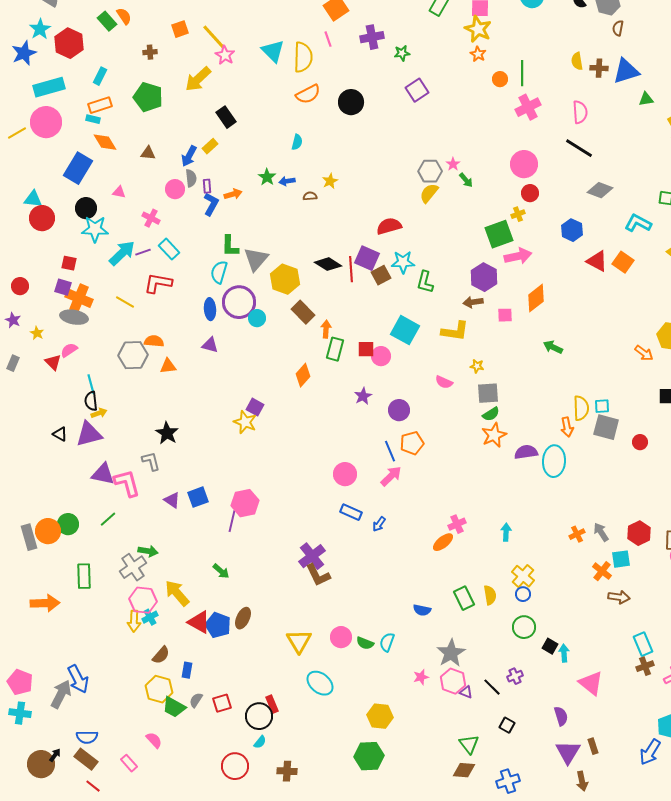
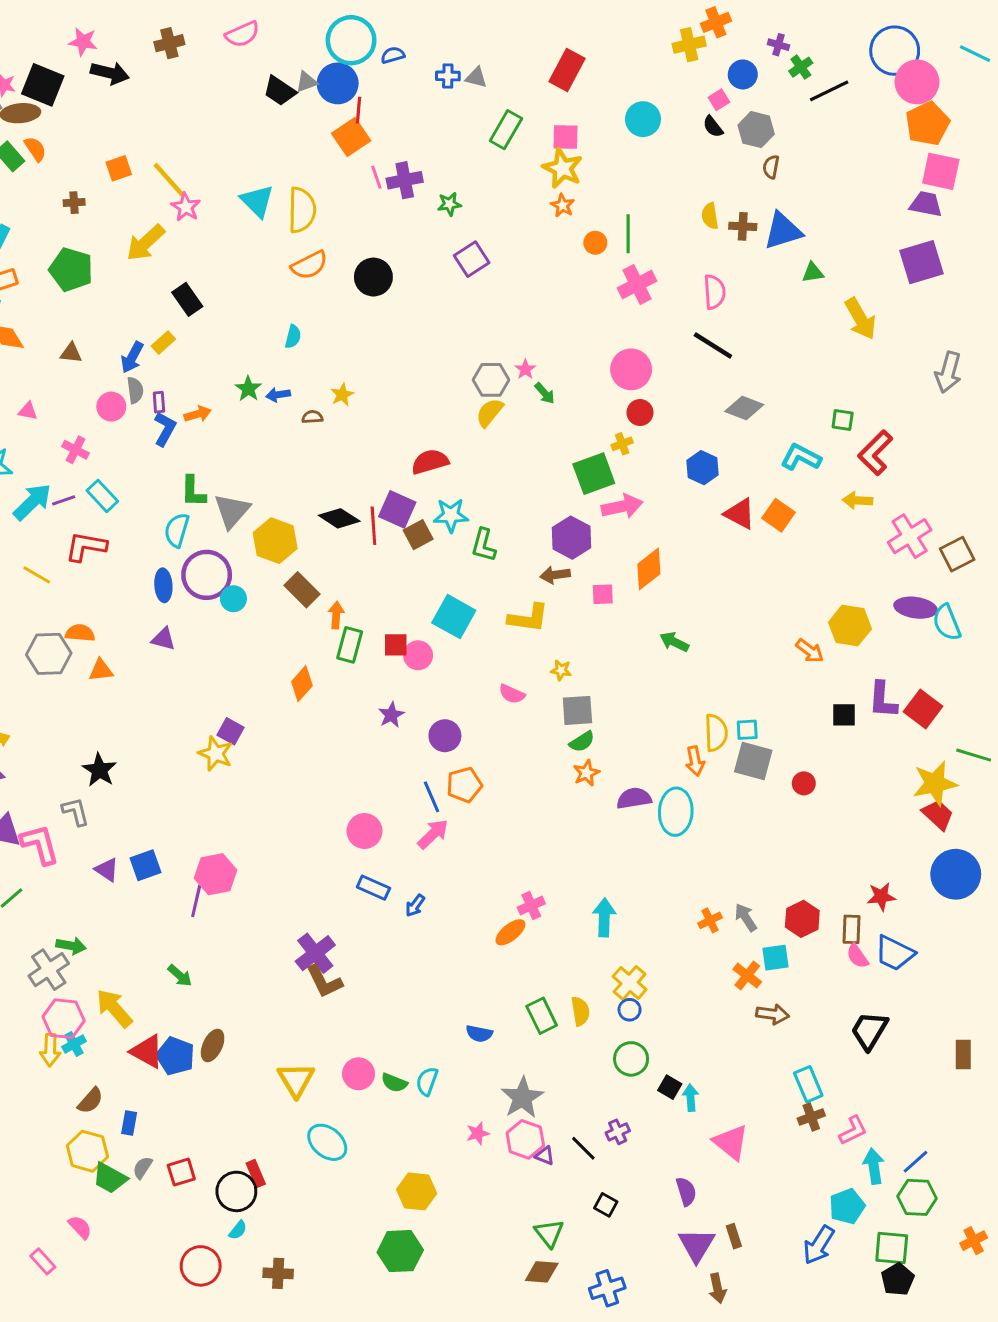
pink line: (328, 39) -> (376, 177), moved
orange star: (494, 435) -> (586, 773), size x0.7
cyan arrow: (506, 532) -> (604, 917), size x1.4

